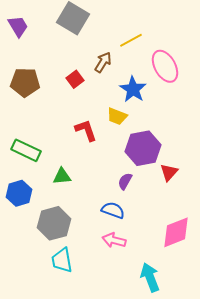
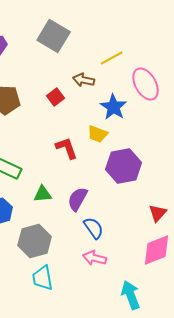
brown arrow: (103, 62) -> (84, 80), turned -110
red triangle: (169, 172) -> (158, 213), moved
purple semicircle: (125, 181) -> (78, 199), moved, size x1.4
blue semicircle: (113, 210) -> (94, 228), turned 35

